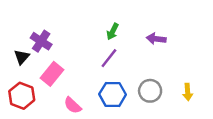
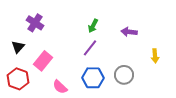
purple cross: (41, 41) -> (35, 23), moved
yellow arrow: (188, 92) -> (155, 56), moved

